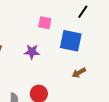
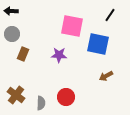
pink square: (45, 23) -> (72, 26), size x1.6

